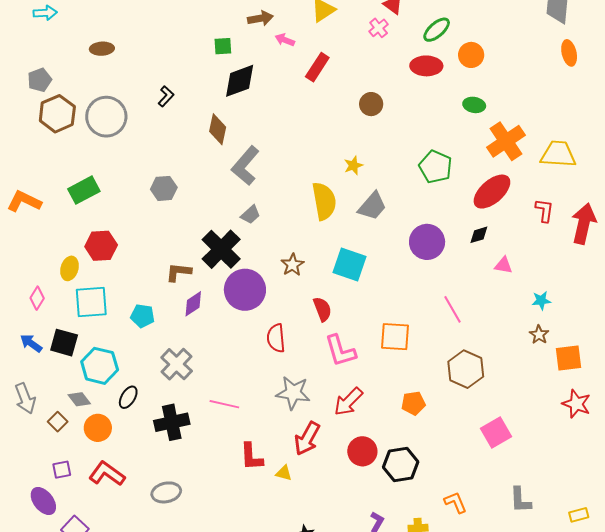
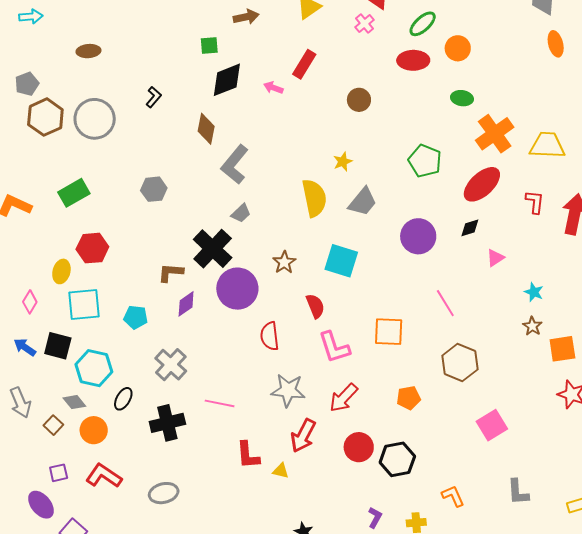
pink arrow: (285, 40) -> (273, 88), moved
pink triangle: (504, 265) -> (495, 258), turned -42
cyan star: (541, 301) -> (534, 292), turned 30

